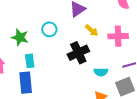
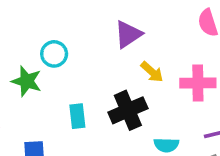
cyan circle: (49, 29) -> (54, 54), moved
cyan rectangle: (30, 61) -> (77, 116), moved

